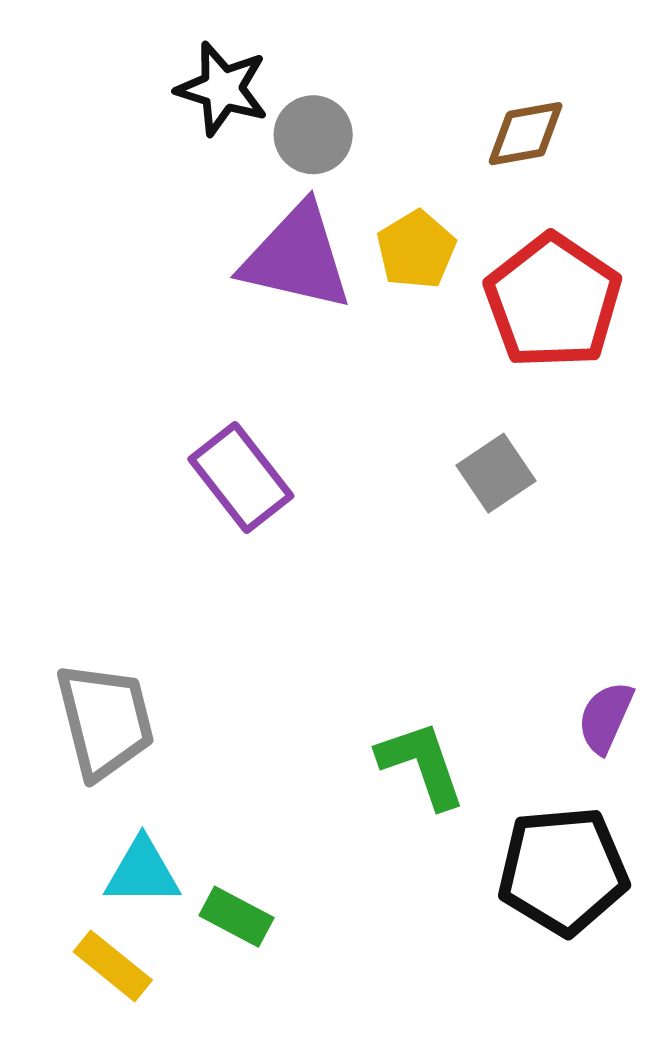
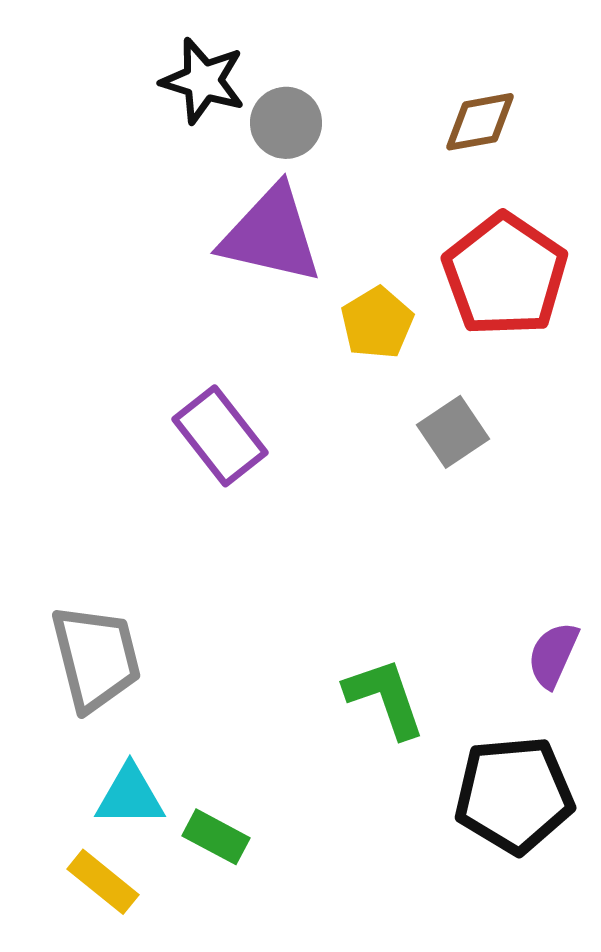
yellow pentagon: (416, 250) -> (377, 323), moved

